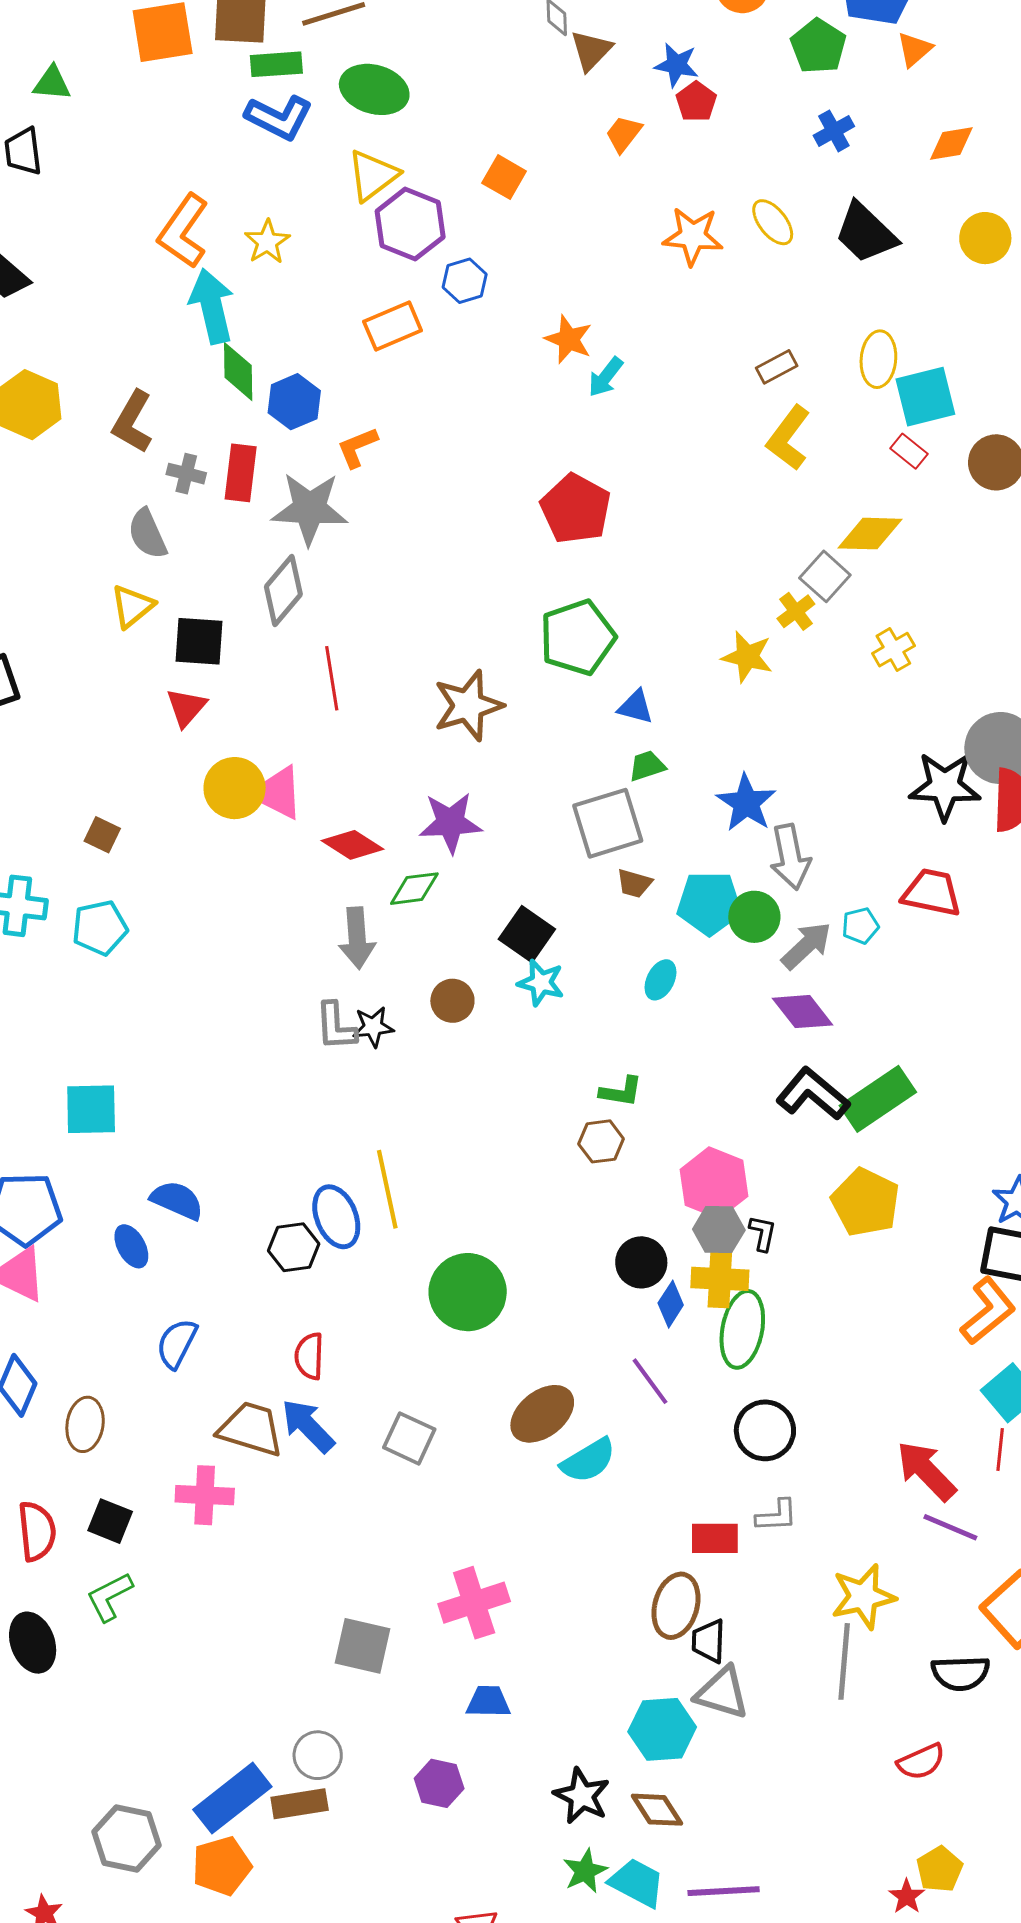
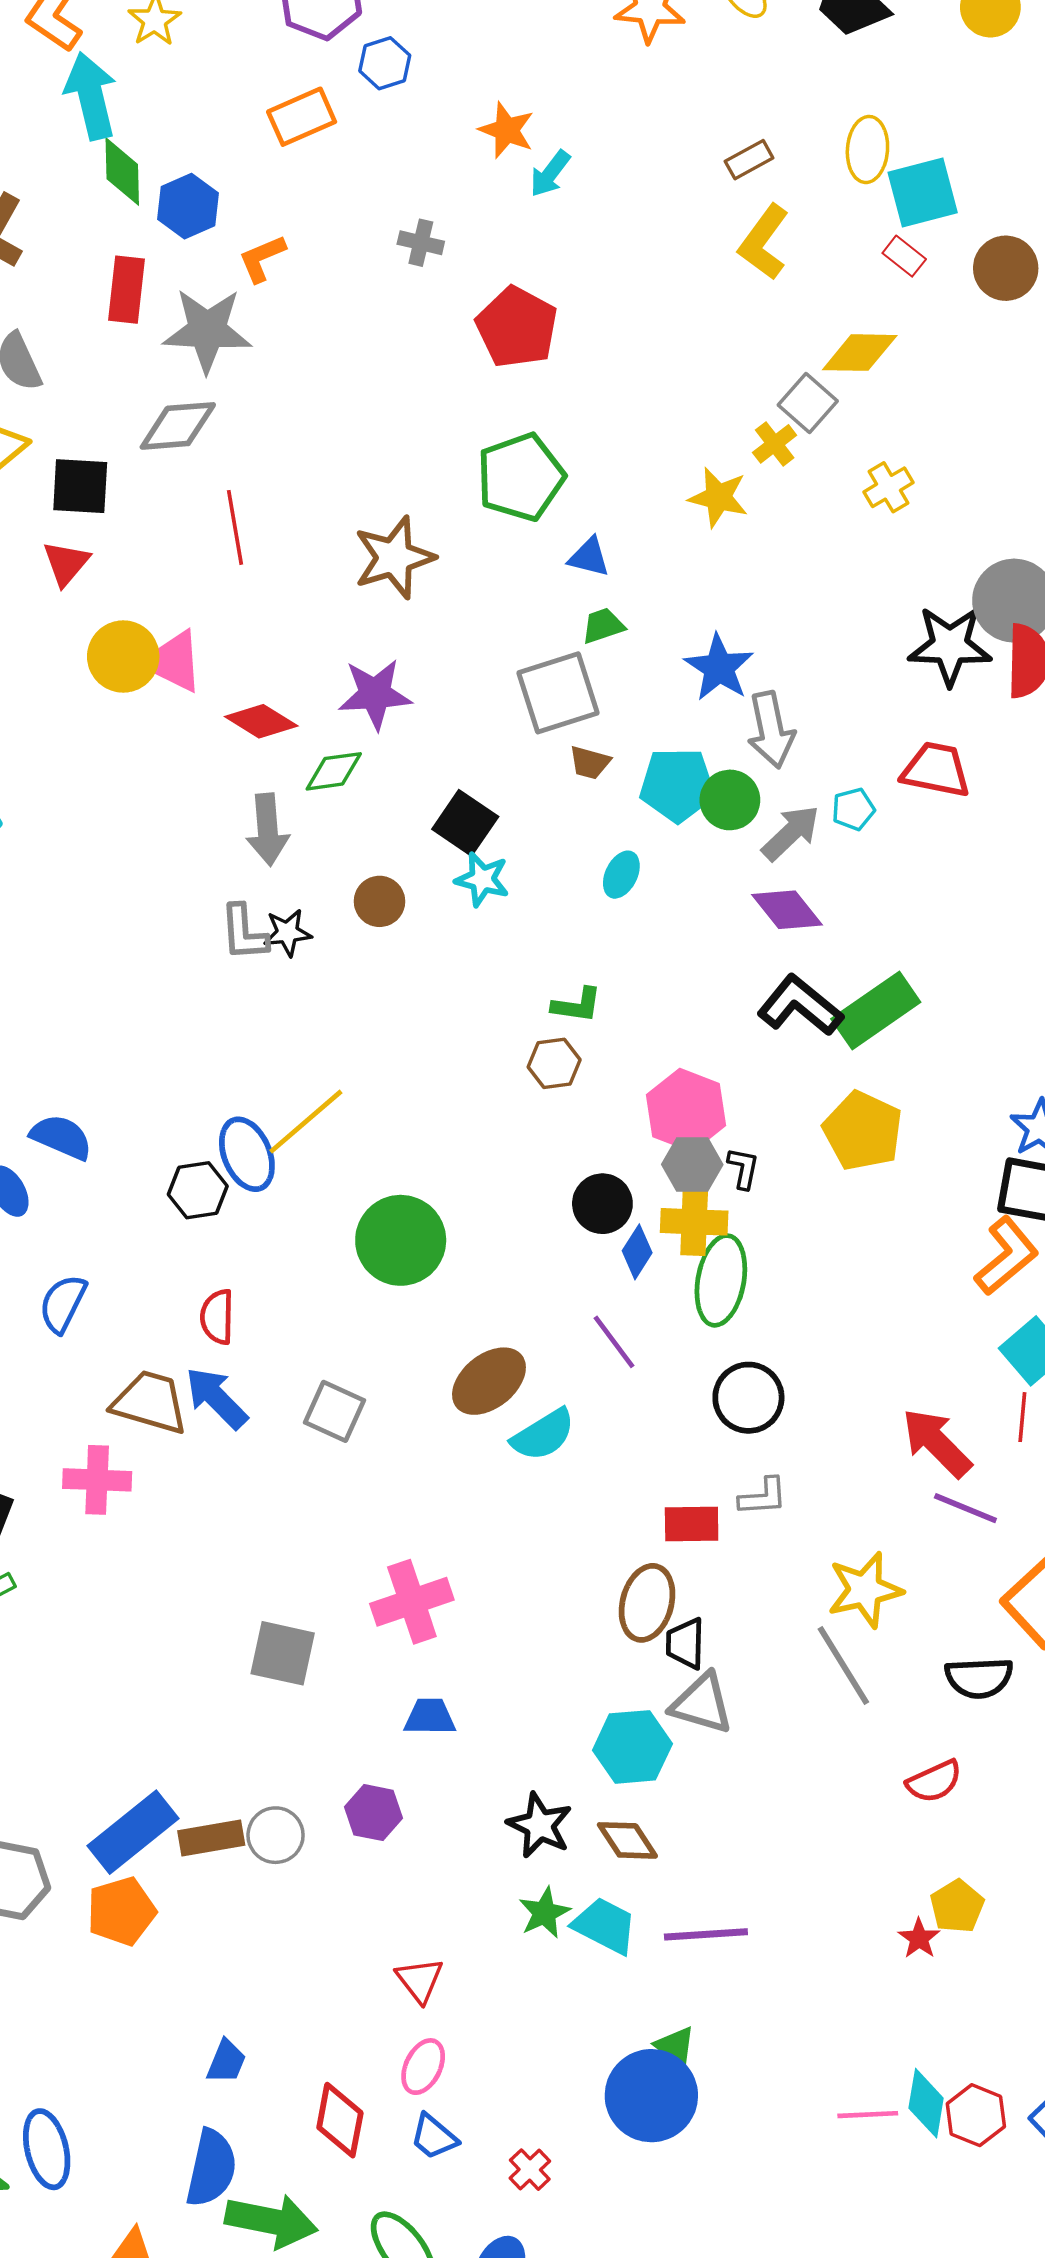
gray cross: (186, 474) -> (421, 243), moved
gray diamond: (283, 590) -> (178, 426), turned 46
yellow line: (387, 1189) -> (306, 1122), turned 62
gray line: (844, 1661) -> (843, 1666), turned -36
gray circle: (318, 1755) -> (276, 1835), moved

